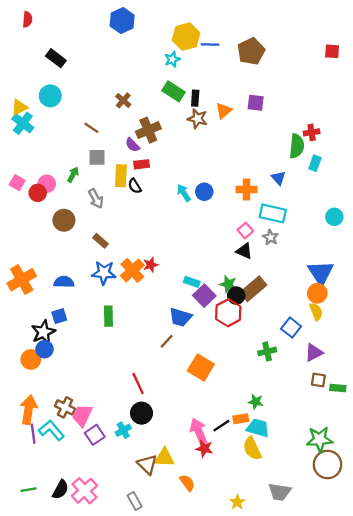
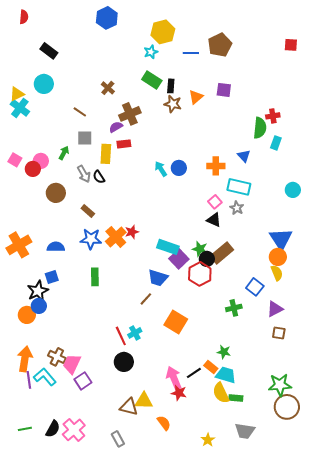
blue line: (210, 45) -> (191, 53), moved
purple semicircle: (132, 145) -> (116, 127), turned 104
black semicircle: (135, 186) -> (99, 177), moved
cyan rectangle: (192, 282) -> (168, 247), size x1.5
green rectangle: (338, 388) -> (236, 398), moved
orange rectangle: (241, 419) -> (211, 367), turned 48
cyan cross: (123, 430) -> (135, 333), moved
brown triangle: (147, 464) -> (129, 407), turned -30

